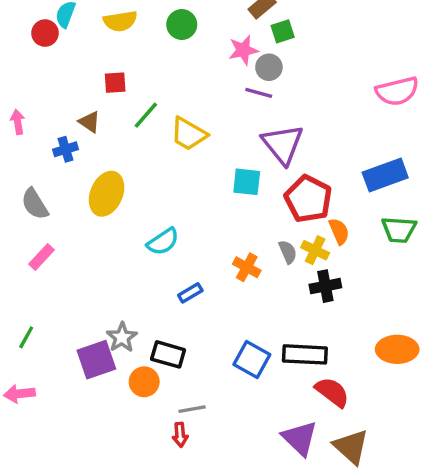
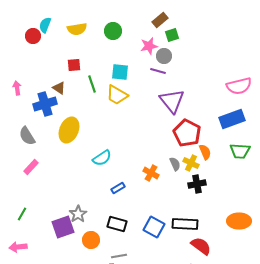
pink semicircle: (397, 91) -> (239, 86), moved
green line: (146, 115) -> (92, 84), turned -60
blue cross: (66, 149) -> (45, 104), size x1.6
cyan square: (247, 182) -> (120, 72), moved
black rectangle: (168, 354) -> (117, 224), moved

